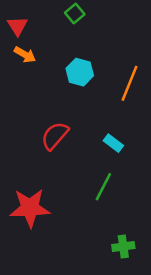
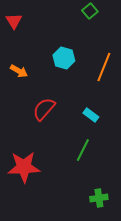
green square: (75, 14) -> (90, 11), moved
orange arrow: (25, 55) -> (19, 71), moved

